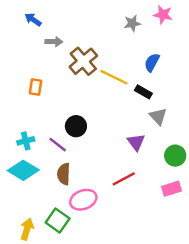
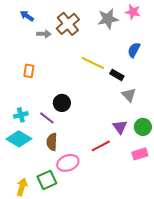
gray star: (132, 23) -> (108, 19), size x1.5
brown cross: (83, 61) -> (68, 24), moved
blue semicircle: (152, 62) -> (134, 50), moved
purple triangle: (136, 142) -> (120, 127), moved
green square: (58, 221) -> (47, 180), turned 30

